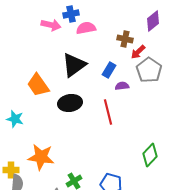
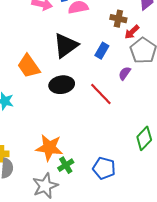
purple semicircle: (122, 86) -> (125, 73), moved, turned -48
red line: (108, 112) -> (101, 94), turned -30
orange star: (41, 157) -> (49, 148), moved

